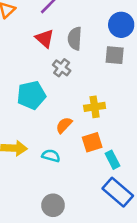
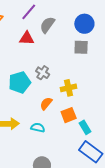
red triangle: (45, 38) -> (27, 38), turned -35
gray semicircle: (75, 38) -> (47, 25), moved, turned 36
gray cross: (62, 68) -> (43, 73), moved

